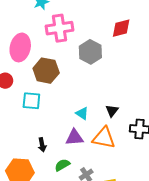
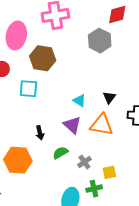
gray hexagon: (90, 52) -> (100, 41), moved
purple triangle: (74, 137) -> (72, 125), turned 48

